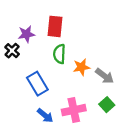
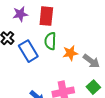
purple star: (26, 34) -> (20, 14), moved
blue rectangle: (37, 84) -> (28, 51), moved

